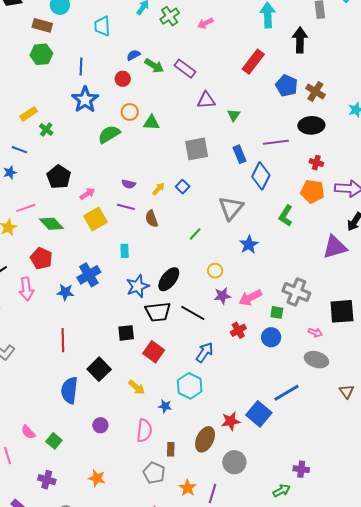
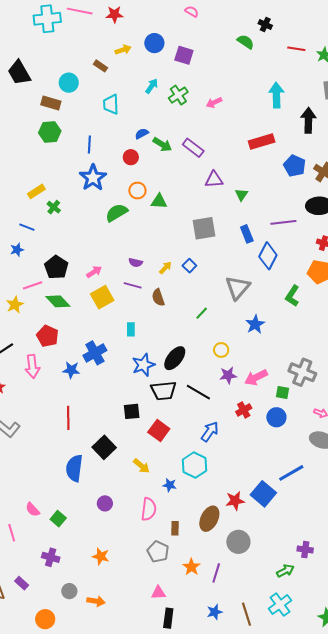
red rectangle: (253, 62) -> (262, 141), turned 35
black pentagon: (59, 177) -> (56, 267), moved

